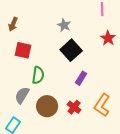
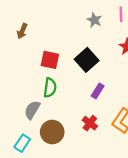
gray star: (64, 25) -> (94, 20), moved
red square: (23, 50) -> (50, 60), moved
brown circle: (47, 106) -> (52, 132), moved

